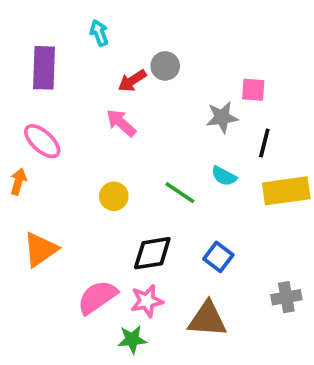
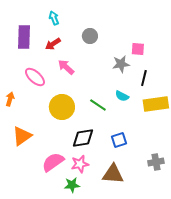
red arrow: (132, 81) -> (53, 44), moved
pink ellipse: (42, 141) -> (35, 77), moved
yellow circle: (114, 196) -> (62, 107), size x1.6
blue square: (218, 257) -> (119, 140), turned 35

